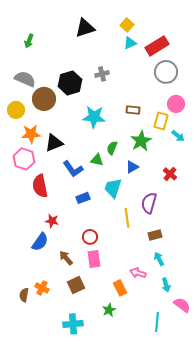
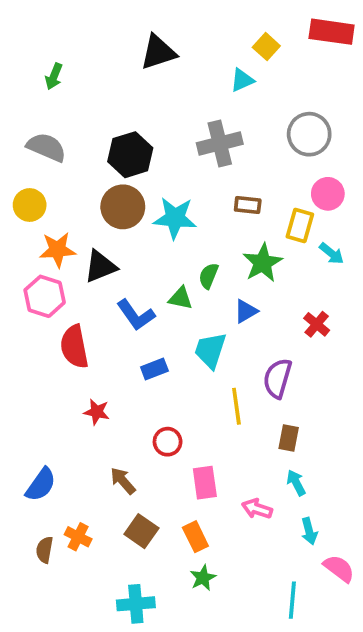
yellow square: (127, 25) -> (266, 47), moved
red rectangle: (157, 46) -> (332, 32), moved, turned 40
gray cross: (102, 74) -> (220, 143), moved, size x1.6
brown circle: (44, 99) -> (123, 207), moved
brown rectangle: (155, 235) -> (289, 438), turned -64
blue semicircle: (40, 242) -> (41, 485), moved
pink rectangle: (94, 259) -> (205, 483), moved
brown square: (76, 285) -> (141, 531), turned -30
orange rectangle: (120, 288) -> (195, 537), moved

